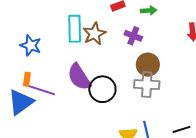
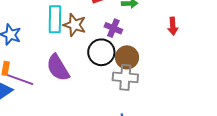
brown star: (94, 34) -> (75, 25), turned -30
black circle: (102, 89) -> (101, 52), moved

